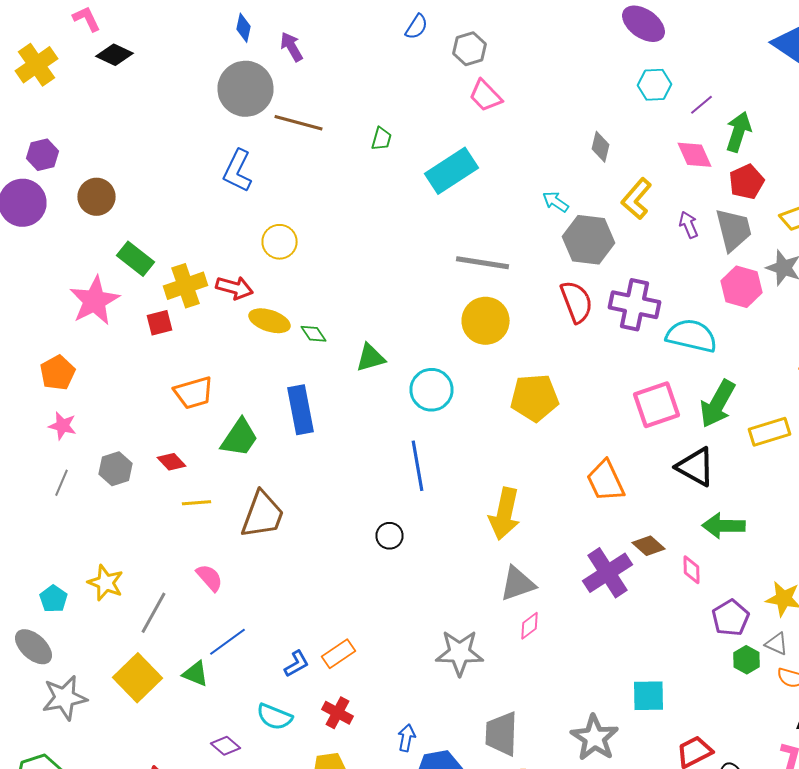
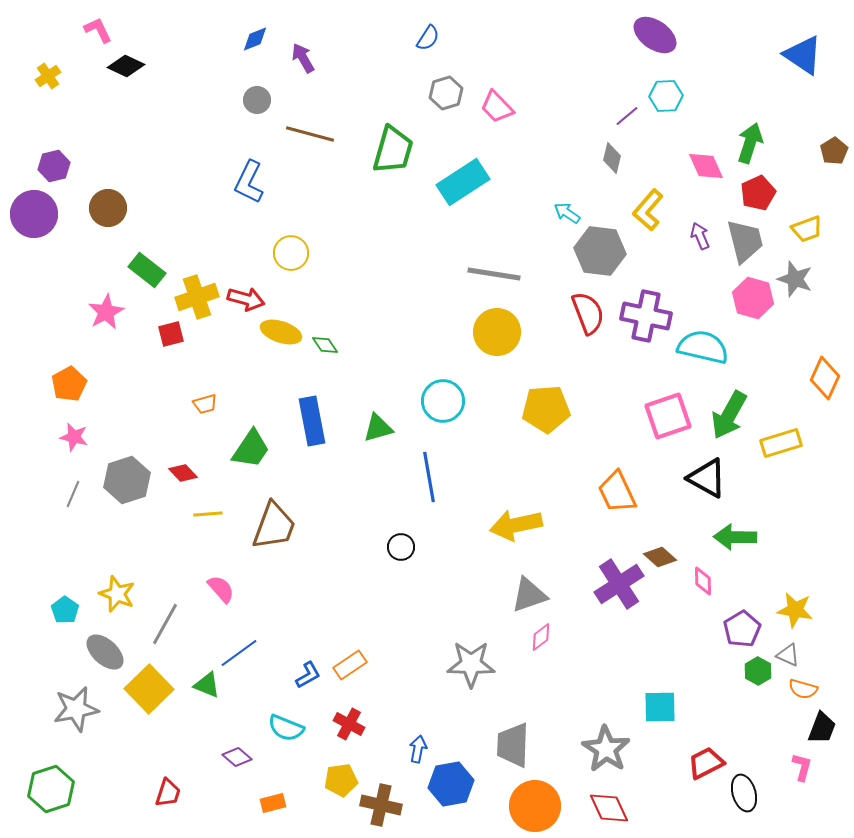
blue diamond: (244, 28) -> (255, 39), turned 56
gray hexagon: (470, 49) -> (446, 93), moved
yellow cross: (36, 65) -> (48, 76), size x0.6
gray circle: (246, 89) -> (257, 100), size x0.5
purple line: (702, 105) -> (627, 116), moved
green trapezoid: (382, 139) -> (393, 150), size x2.0
pink star: (94, 301) -> (106, 312), size x0.7
green triangle: (370, 358) -> (378, 428), moved
orange trapezoid: (194, 393) -> (205, 404), size x0.6
gray hexagon: (116, 469) -> (127, 480), size x1.4
yellow arrow: (504, 514) -> (516, 525), turned 66
gray ellipse: (34, 647) -> (105, 652), moved

